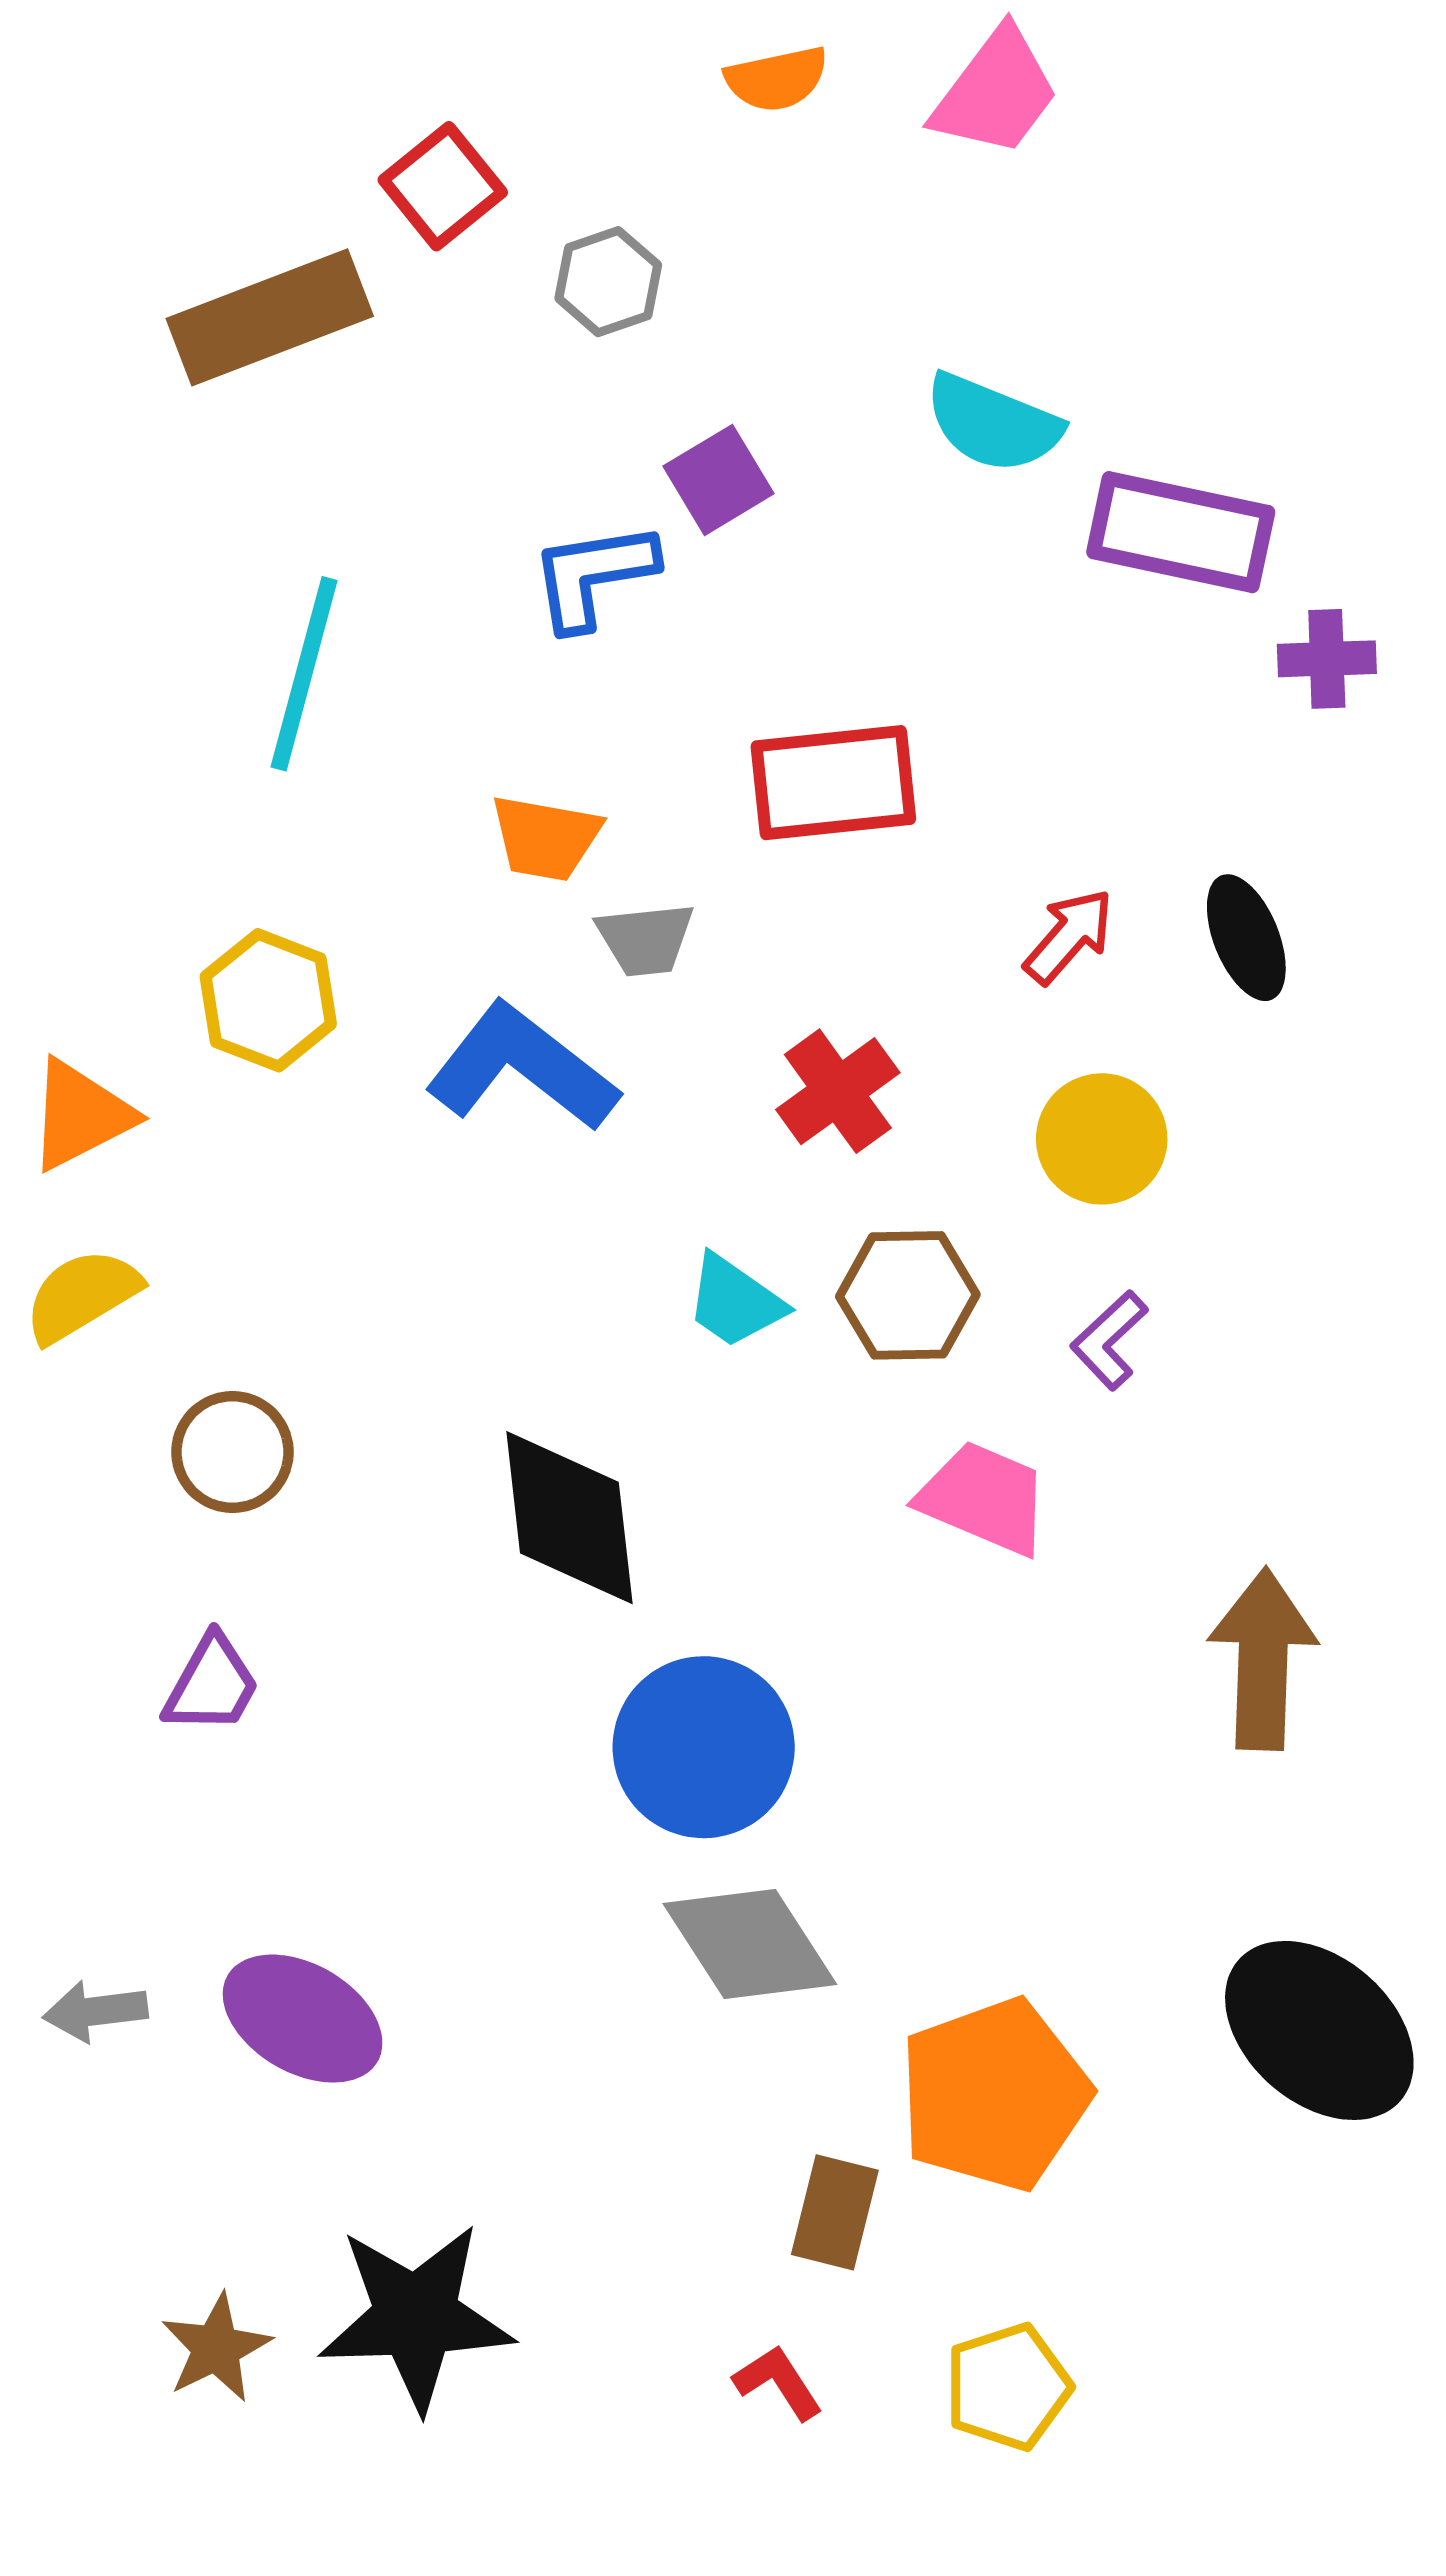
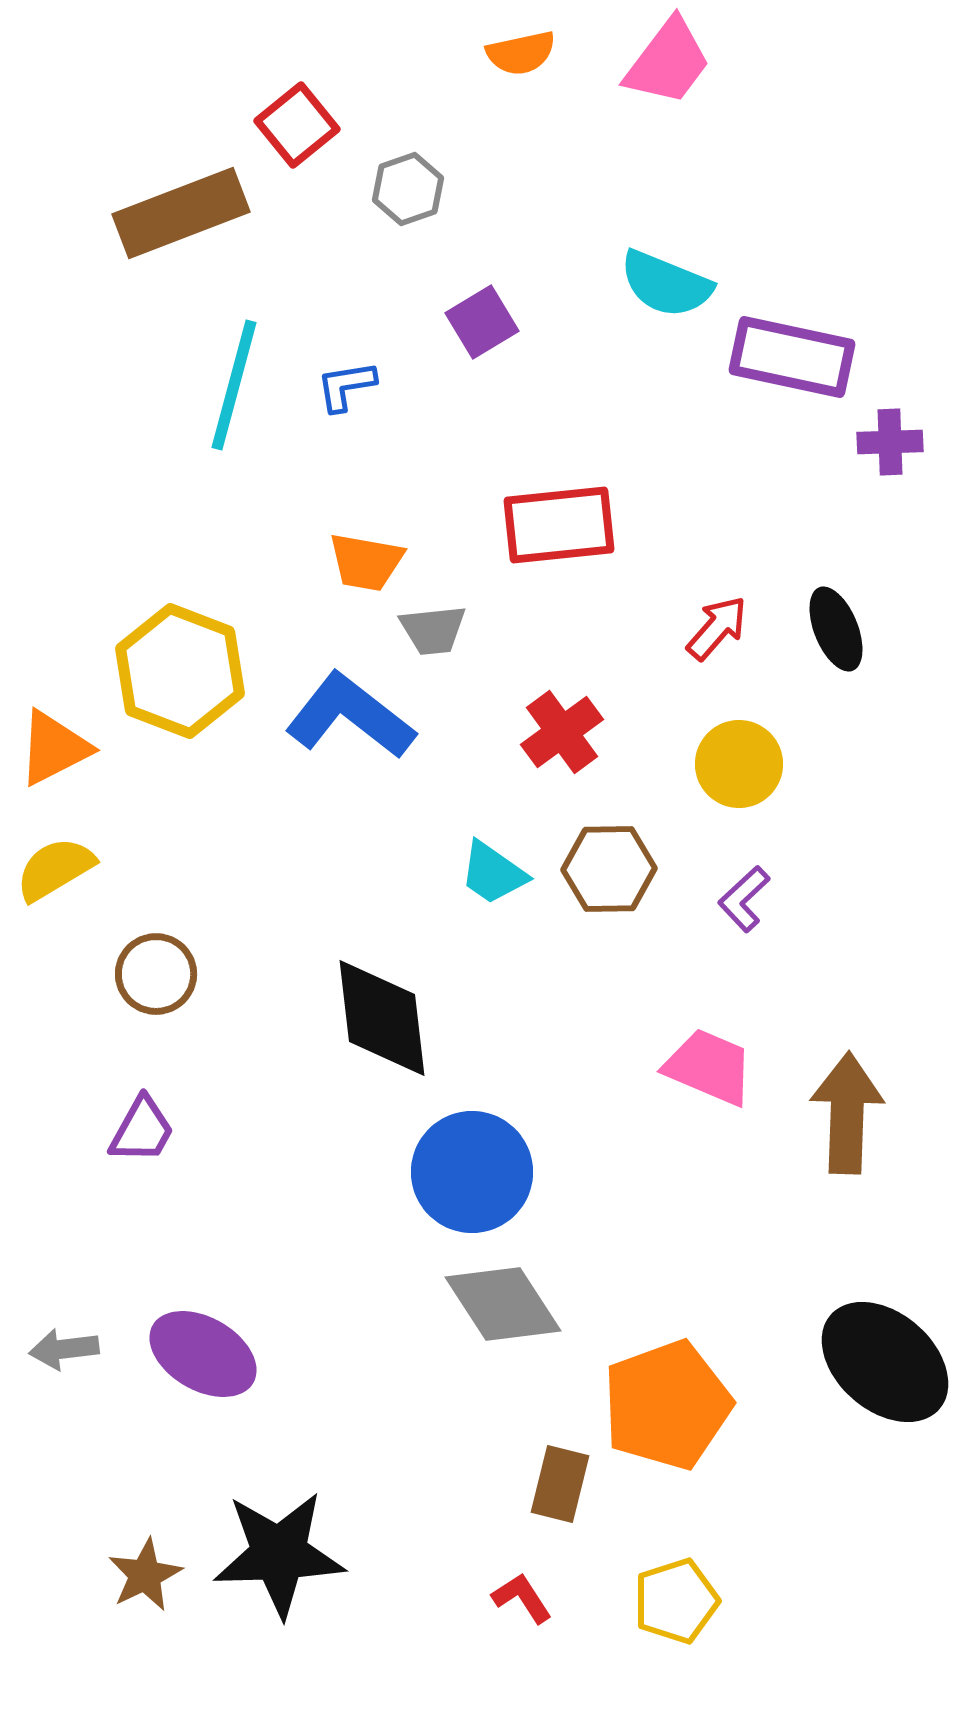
blue L-shape: (593, 575) -> (346, 386), moved, size x0.7
cyan line: (304, 674) -> (234, 385), moved
yellow hexagon: (268, 1000) -> (180, 671), size x1.4
pink trapezoid: (984, 1498) -> (709, 1067), moved

